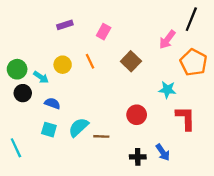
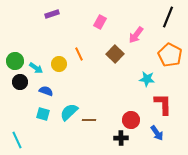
purple rectangle: (65, 25) -> (52, 14), moved
pink rectangle: (104, 32) -> (100, 22), moved
pink arrow: (167, 40) -> (136, 35), moved
yellow circle: (63, 65) -> (59, 64), moved
red circle: (137, 115) -> (131, 120), moved
cyan line: (16, 148) -> (17, 140), moved
blue arrow: (163, 152) -> (157, 133), moved

